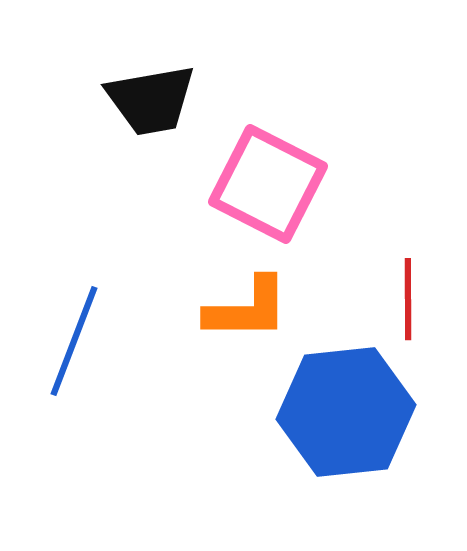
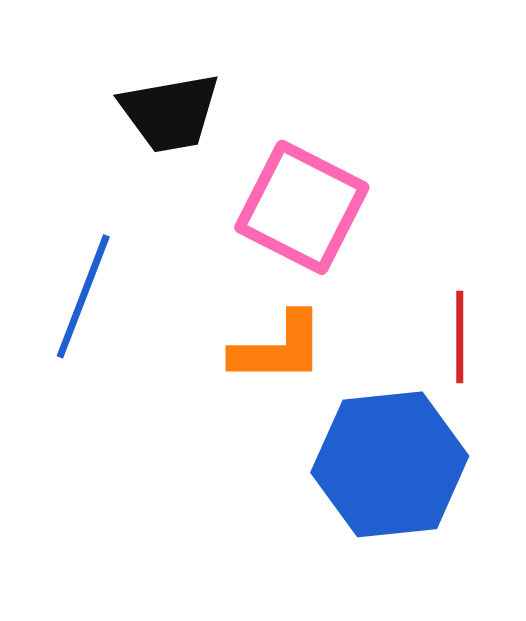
blue line: (74, 341) -> (83, 296), moved

